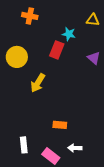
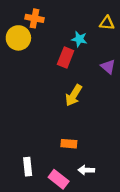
yellow circle: (17, 57) -> (18, 38), moved
yellow arrow: (38, 83) -> (74, 95), moved

